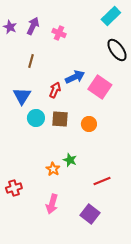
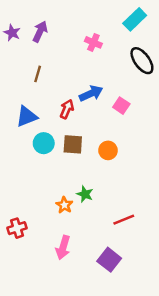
pink cross: (59, 33) -> (93, 42), moved
pink square: (100, 87) -> (121, 106), size x0.6
blue triangle: (22, 96) -> (27, 116), turned 36

